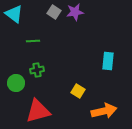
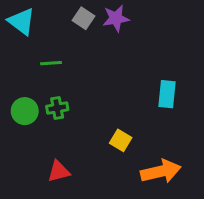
green circle: (16, 83) -> (25, 111), moved
red triangle: (38, 111) -> (59, 171), size x0.6

